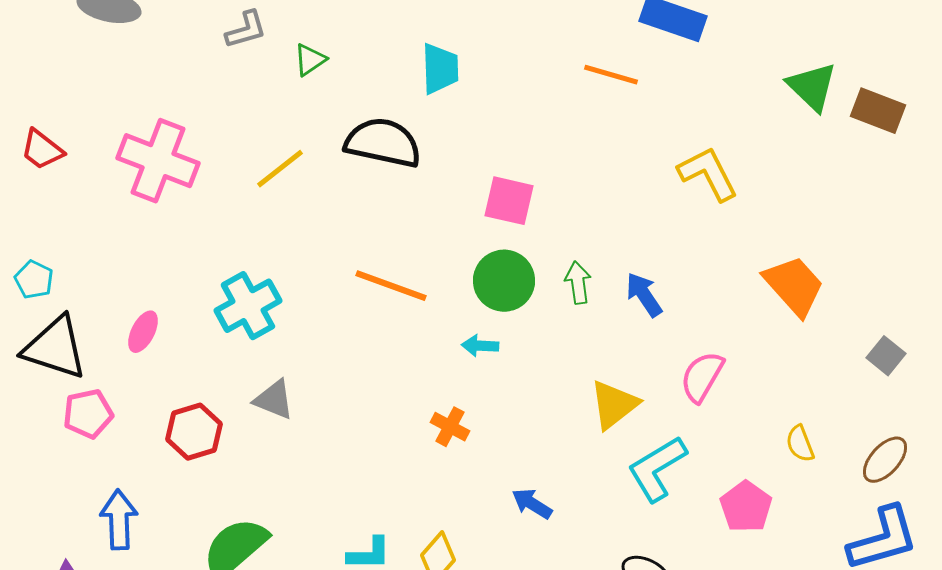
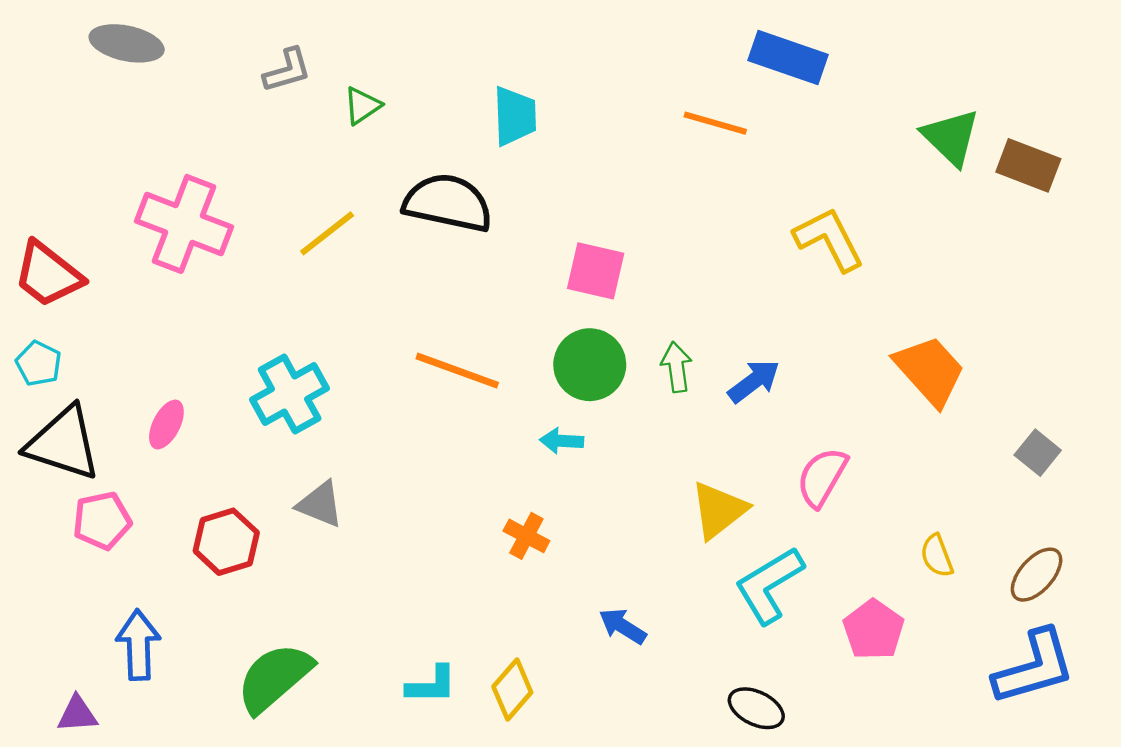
red trapezoid: (42, 150) -> (48, 274), moved, size x1.4
blue arrow: (644, 295) -> (754, 381), turned 87

